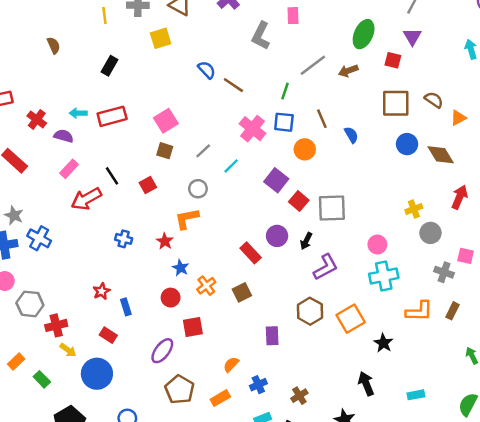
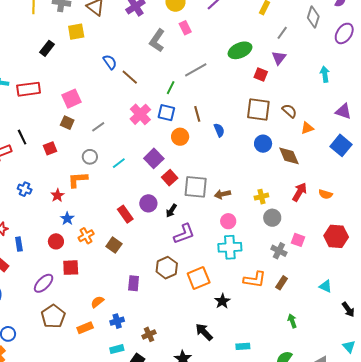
pink rectangle: (293, 16) -> (185, 28), turned -32
green ellipse: (364, 34) -> (240, 50), turned 35
black rectangle: (109, 66) -> (47, 48), moved
brown arrow: (348, 71) -> (222, 194), moved
cyan line: (231, 166) -> (119, 163), moved
brown square: (242, 292) -> (114, 245), turned -35
black arrow: (366, 384) -> (204, 332), turned -30

